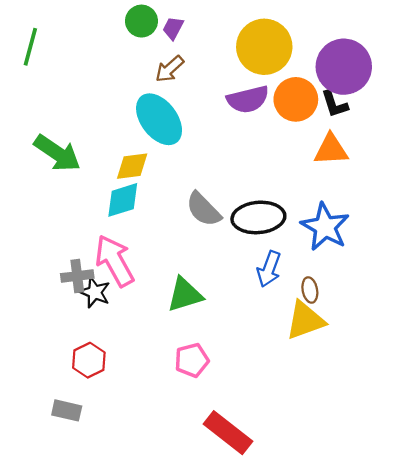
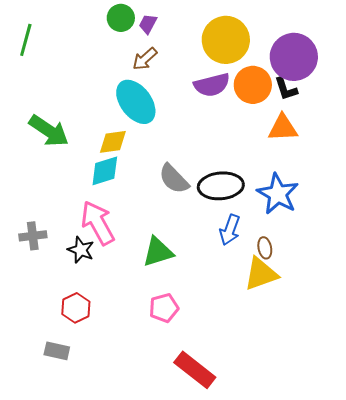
gray cross: (77, 276) -> (33, 236), moved

